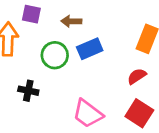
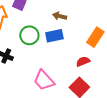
brown arrow: (71, 21) -> (60, 16), moved

